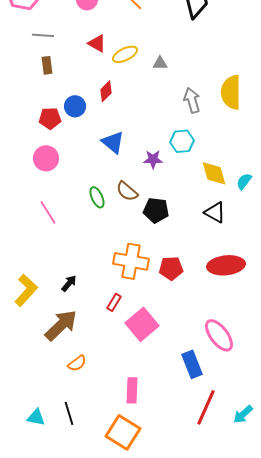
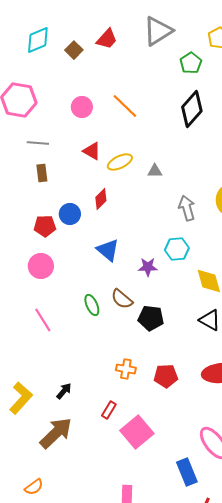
orange cross: (131, 261) -> (126, 369), size x0.6
orange semicircle: (77, 363) -> (34, 487), moved

